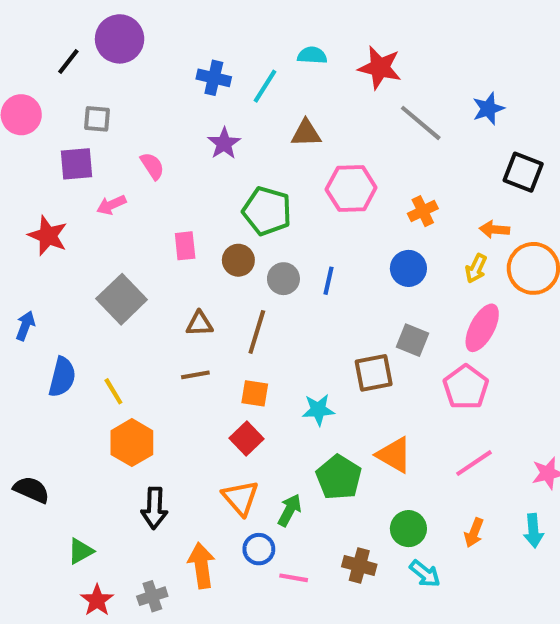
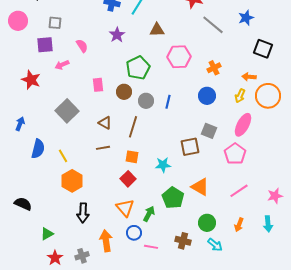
green pentagon: (267, 211) -> (138, 68), turned 30
brown triangle: (199, 324) -> (105, 123), turned 32

